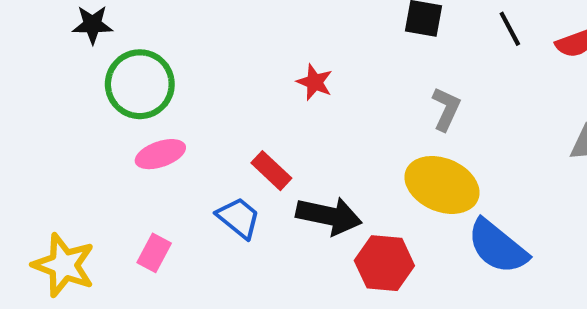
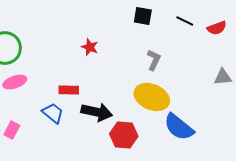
black line: (510, 29) -> (185, 21), turned -36
red rectangle: (271, 171) -> (69, 90), turned -42

